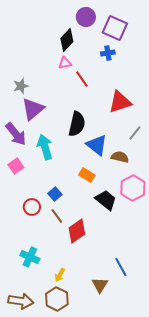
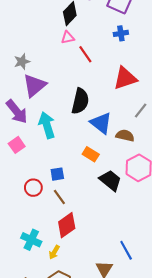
blue cross: (108, 53) -> (121, 33), moved
blue square: (55, 194) -> (57, 174), turned 32
red diamond: (77, 231) -> (67, 225), moved
yellow arrow: (60, 275) -> (54, 252), moved

